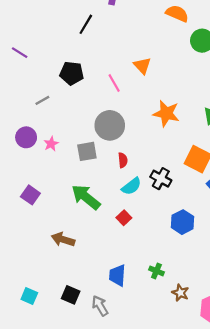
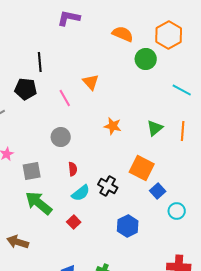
black line: (86, 24) -> (40, 62), moved, turned -36
orange star: (166, 113) -> (113, 126), size x0.7
gray circle: (110, 125) -> (61, 137), size x0.7
gray square: (87, 151) -> (32, 171), moved

